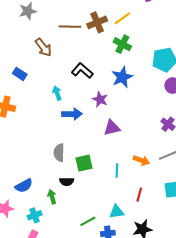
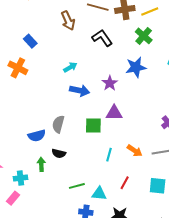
black L-shape: (82, 71) -> (102, 38), moved
blue rectangle: (20, 74) -> (30, 41), moved
cyan arrow: (57, 93) -> (70, 67), turned 64
green square: (84, 163) -> (93, 125), moved
blue semicircle: (24, 186) -> (37, 136), moved
green line: (88, 221) -> (77, 186), moved

